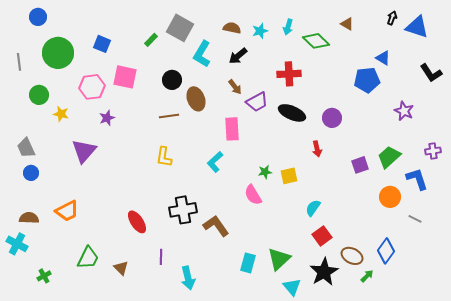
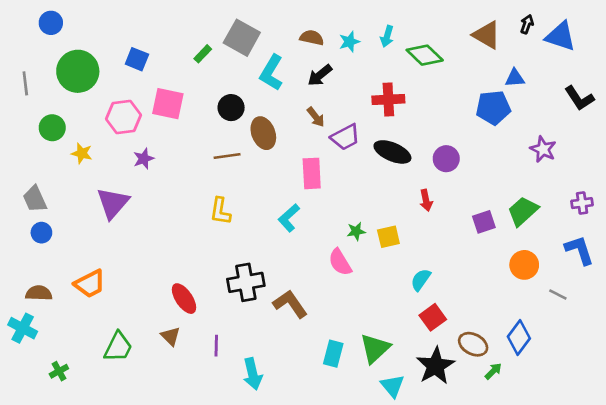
brown triangle: (347, 24) -> (487, 35), moved, size x1.6
blue triangle: (383, 58) -> (515, 78), turned -35
blue L-shape: (417, 179) -> (579, 250), moved
brown triangle: (121, 268) -> (171, 336), moved

